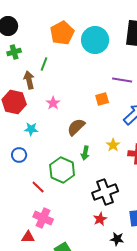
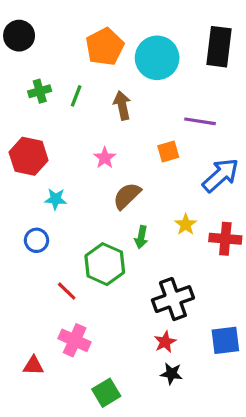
green cross: (14, 52) -> (40, 91), moved
brown arrow: (29, 80) -> (122, 105), moved
pink star: (53, 103) -> (105, 158), moved
red triangle: (28, 237) -> (33, 366), moved
black star: (117, 239) -> (171, 374), moved

